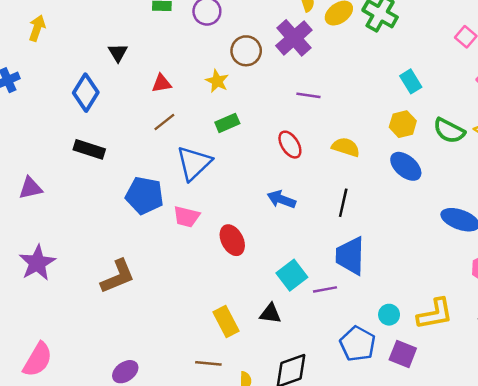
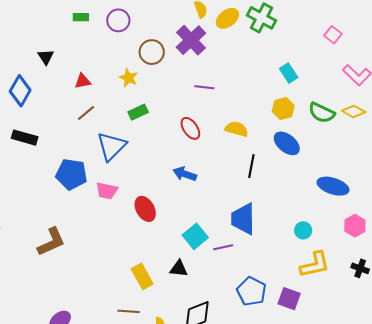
black line: (343, 203) -> (251, 166), moved
cyan circle: (389, 315) -> (303, 230), moved

